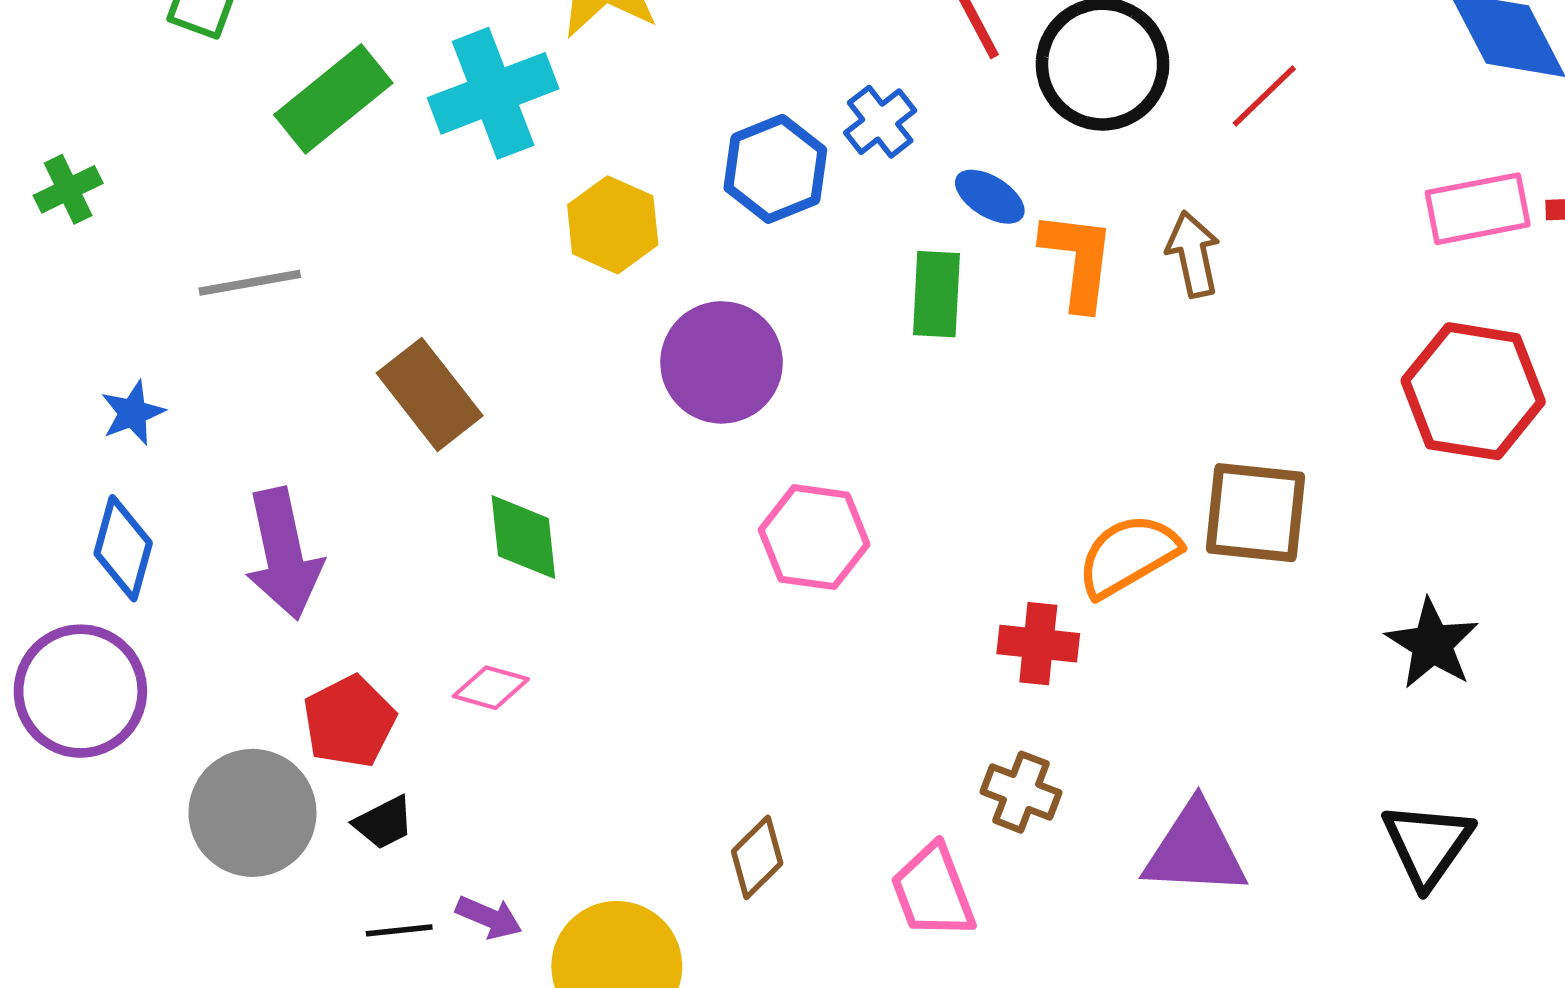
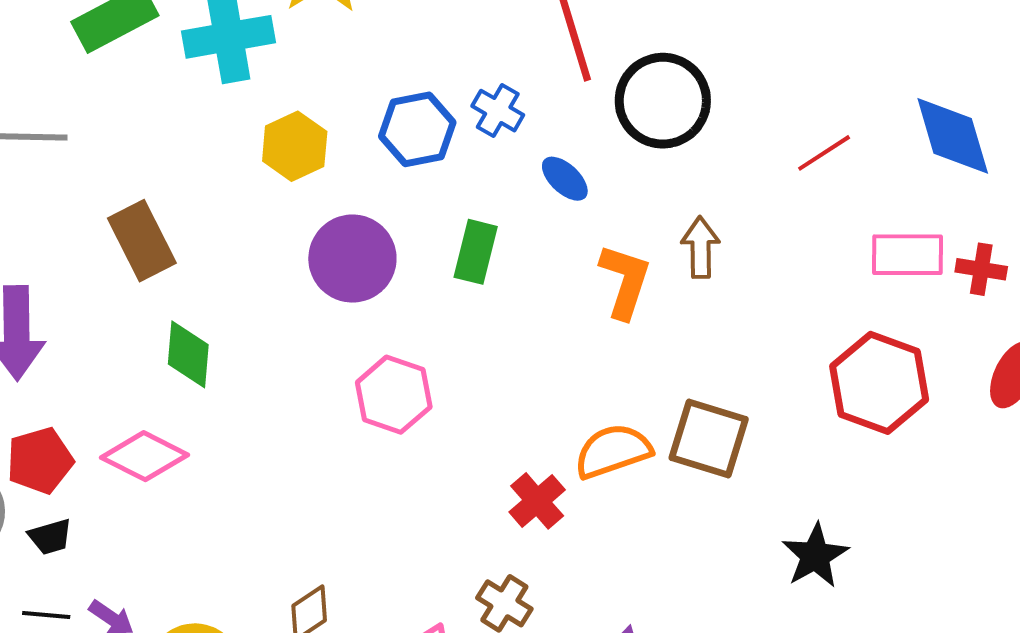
red line: (1264, 96) -> (824, 153), moved
blue cross: (880, 122) -> (498, 111), turned -33
orange L-shape: (1078, 260) -> (625, 281), moved
green rectangle: (936, 294) -> (476, 252), moved
red cross: (1038, 644) -> (537, 501), turned 32
pink diamond: (491, 688) -> (145, 456), size x1.6

